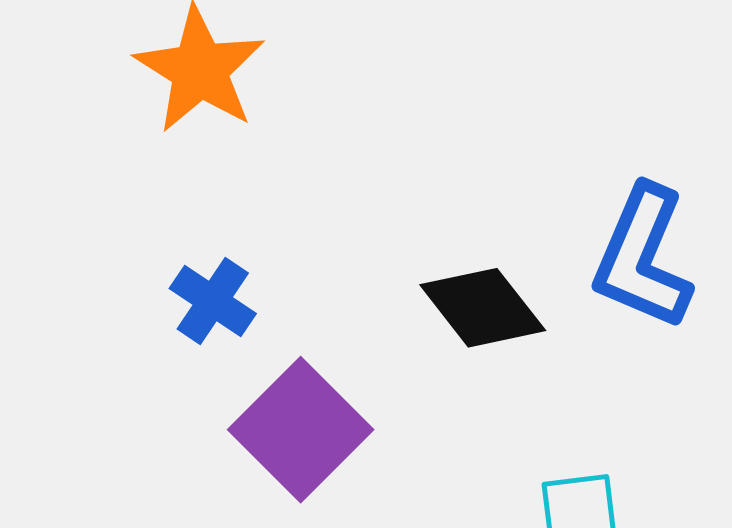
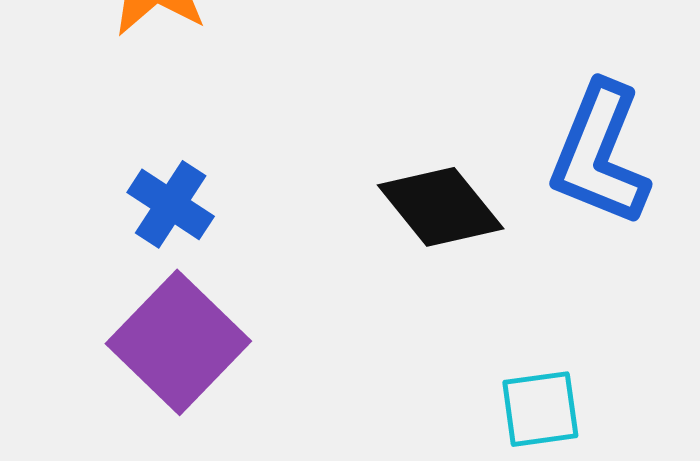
purple square: (301, 430) -> (178, 342), moved

